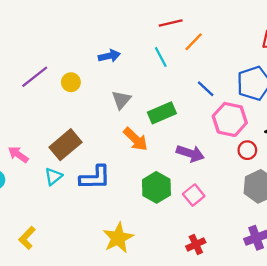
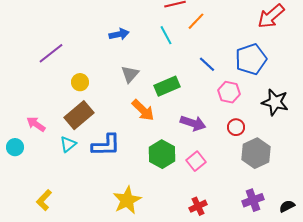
yellow circle: (71, 82) -> (80, 82), moved
pink hexagon: (230, 119) -> (229, 92), size x0.7
red circle: (247, 150) -> (236, 127), moved

